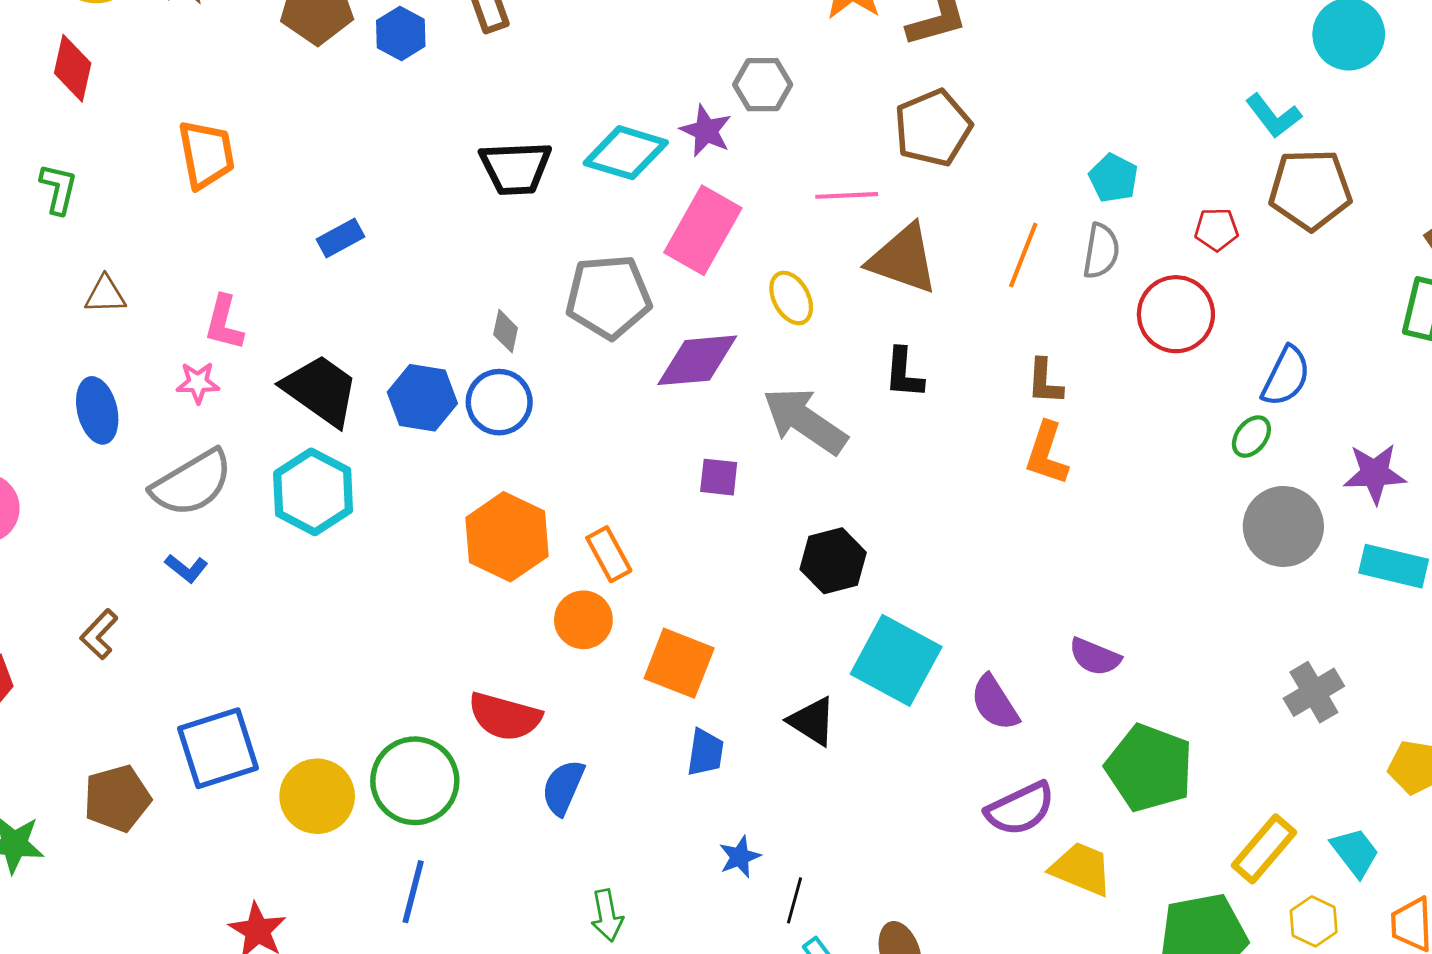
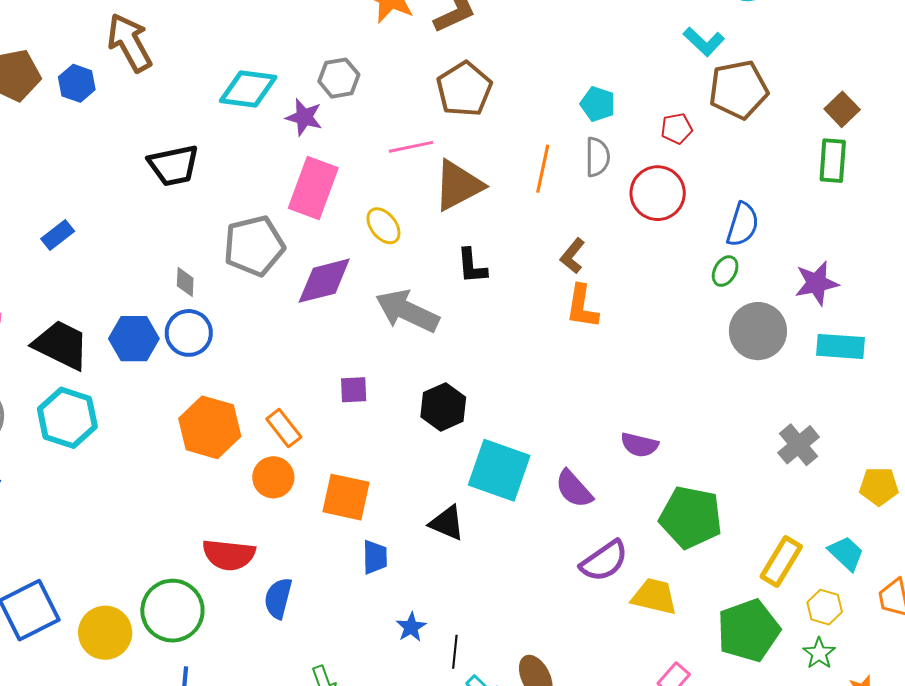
cyan diamond: (626, 153) -> (248, 89), moved
brown triangle: (903, 259) -> (458, 185), turned -38
brown L-shape: (1045, 382) -> (573, 256), turned 45
purple square: (719, 477) -> (354, 390), moved

